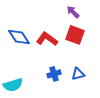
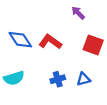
red square: (75, 35) -> (93, 45), moved
cyan semicircle: (13, 85) -> (14, 78), moved

